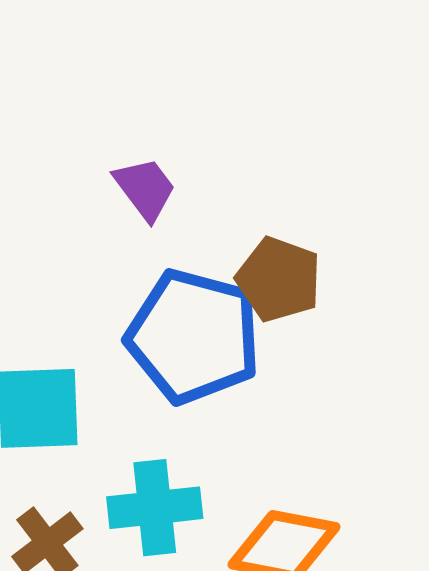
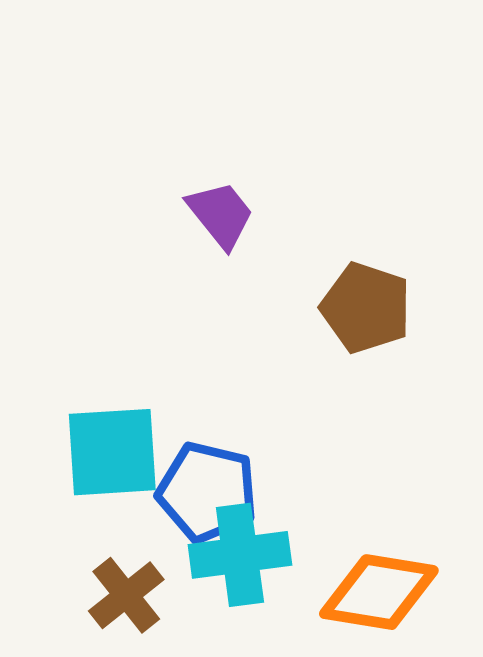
blue pentagon: (194, 336) -> (207, 492), moved, size x0.7

